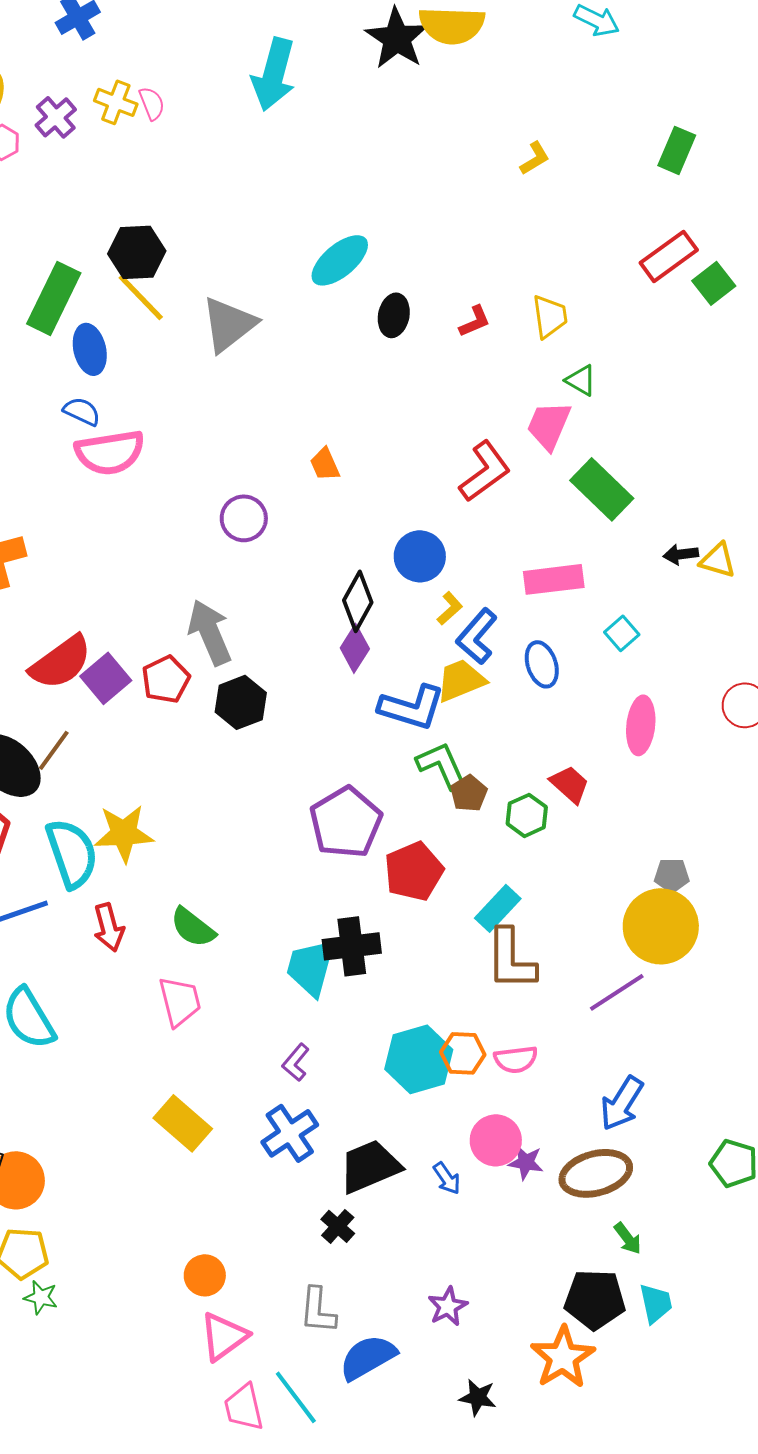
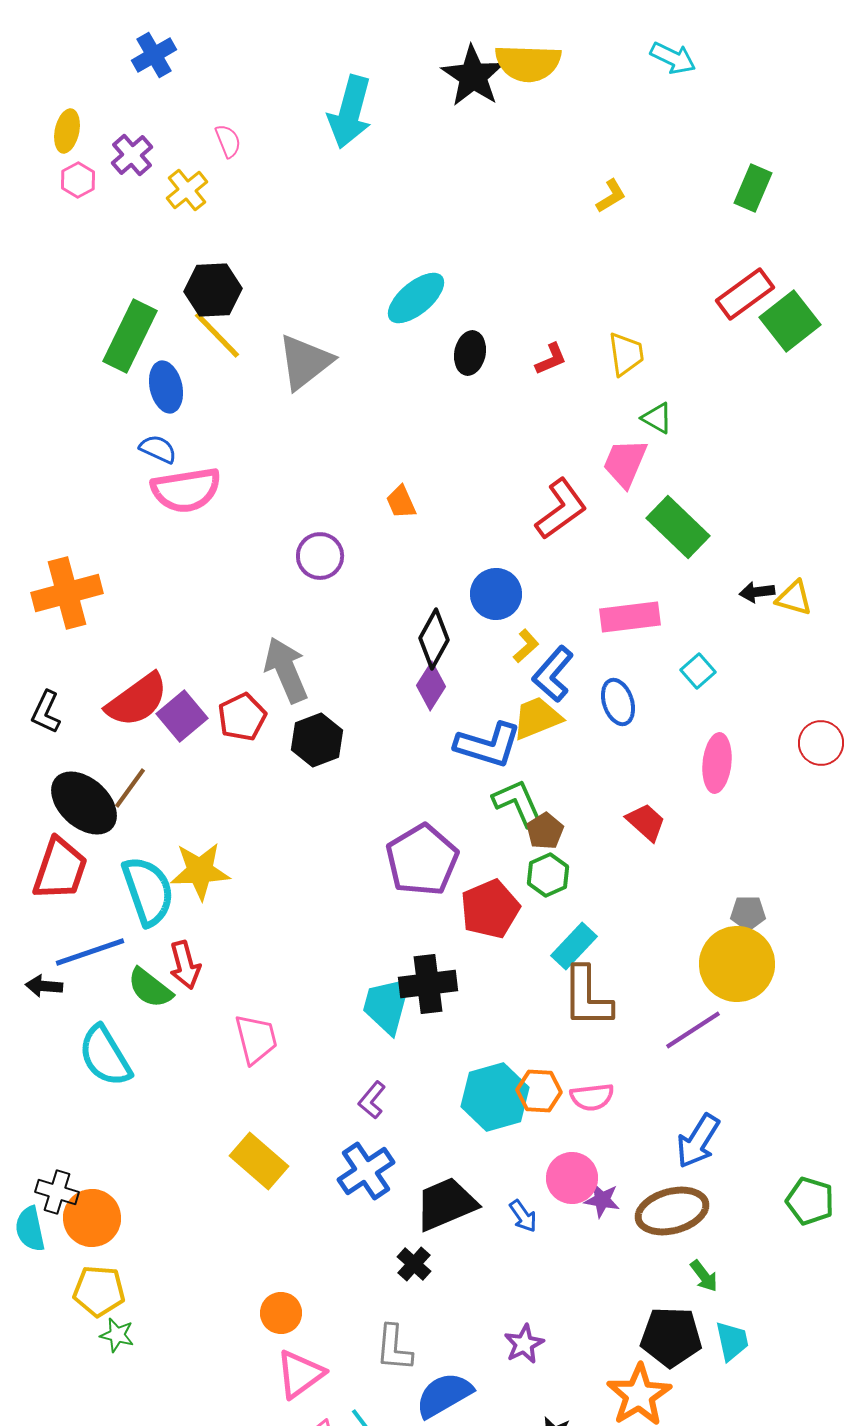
yellow cross: (116, 102) -> (187, 190), moved, turned 30
green square: (714, 283) -> (790, 321), size x1.4
green hexagon: (527, 815) -> (548, 875), moved
green semicircle: (193, 927) -> (150, 988), moved

